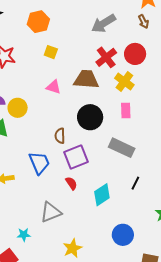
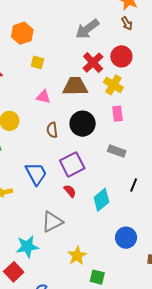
brown semicircle: (60, 136) -> (52, 130), moved
gray rectangle: (122, 148) -> (117, 151), size x0.7
cyan star: (24, 235) -> (27, 247), size x1.6

